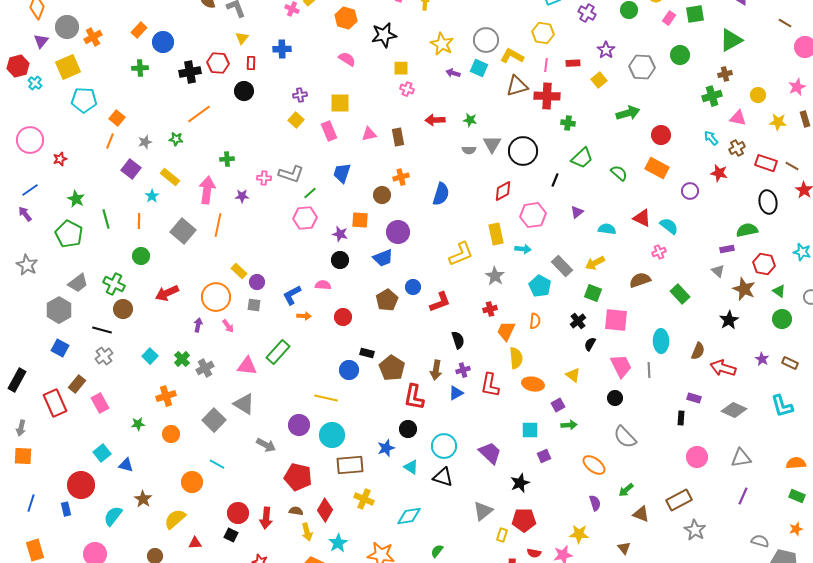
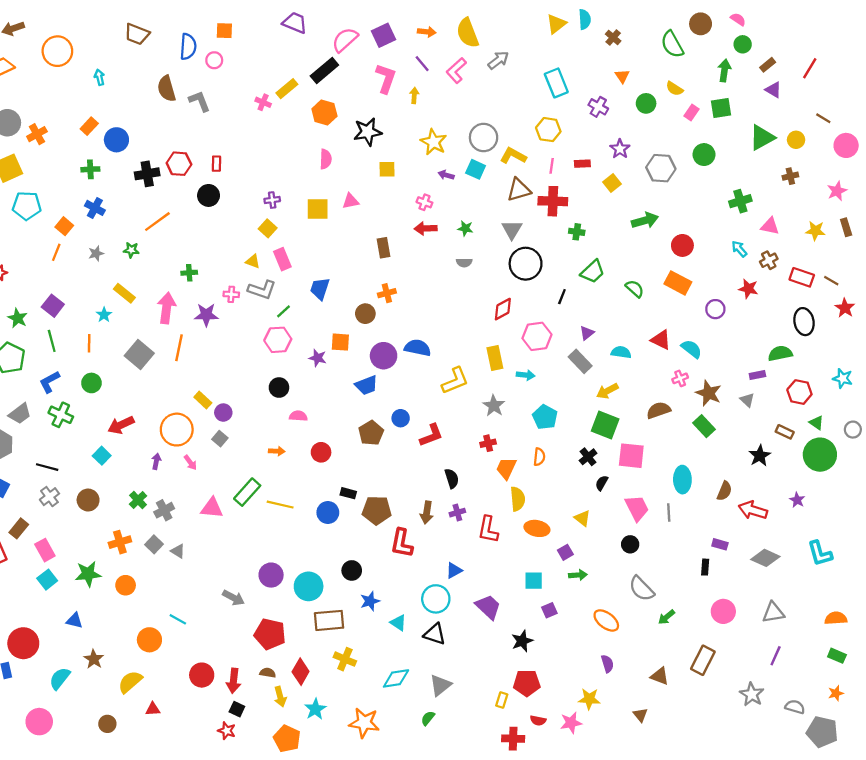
yellow triangle: (242, 38) -> (253, 261), moved, turned -48
blue cross: (282, 49) -> (95, 208), moved, turned 30
pink semicircle: (347, 59) -> (326, 159), turned 60
brown cross: (725, 74) -> (790, 176), moved
pink cross: (407, 89) -> (424, 202), moved
yellow circle: (758, 95) -> (796, 140), moved
pink rectangle: (329, 131) -> (282, 259), moved
pink triangle: (369, 134) -> (351, 201), moved
gray triangle: (492, 144) -> (512, 230), moved
purple square: (131, 169) -> (53, 306), moved
blue semicircle: (441, 194) -> (418, 348), moved, turned -95
purple star: (242, 196) -> (206, 315), size x1.5
black circle: (340, 260) -> (279, 388), moved
gray rectangle: (562, 266) -> (580, 361), moved
brown star: (744, 289) -> (709, 393), moved
green square: (593, 293) -> (605, 425), size x1.4
blue L-shape: (292, 295) -> (49, 382), moved
gray square: (254, 305) -> (220, 439), turned 32
brown circle: (123, 309) -> (88, 500), moved
green circle: (782, 319) -> (820, 455), size x1.5
cyan square: (150, 356) -> (102, 456), moved
brown rectangle: (790, 363) -> (785, 432), moved
brown pentagon: (392, 368) -> (377, 510), turned -30
blue triangle: (456, 393) -> (454, 570), moved
yellow line: (326, 398) -> (280, 505), moved
gray triangle: (244, 404) -> (178, 551), moved, size x0.6
gray square: (214, 420) -> (154, 544), moved, size x0.7
green star: (138, 424) -> (88, 574), size x1.6
black circle: (408, 429) -> (352, 570), moved
cyan square: (102, 453) -> (47, 580), moved
green arrow: (626, 490) -> (666, 617), moved
brown rectangle: (679, 500) -> (703, 660), turned -35
gray triangle: (483, 511) -> (440, 685), moved
gray star: (695, 530) -> (752, 694), moved
black square: (231, 535) -> (237, 709), moved

